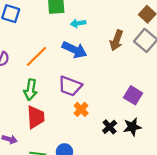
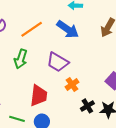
orange cross: (81, 109) -> (72, 84), moved
red trapezoid: (36, 117) -> (39, 96), moved

